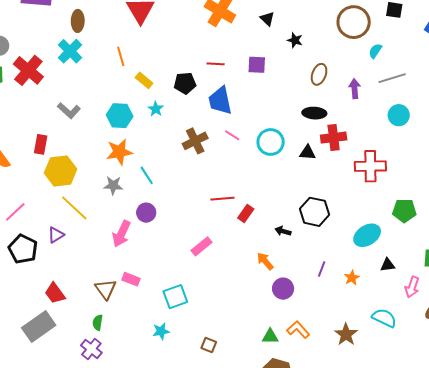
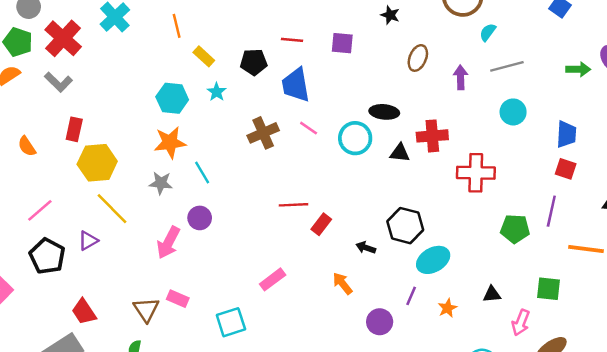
gray L-shape: (69, 111) -> (58, 82), moved
black ellipse: (314, 113) -> (384, 112), moved
cyan ellipse: (367, 235) -> (433, 260), moved
pink rectangle: (202, 246) -> (273, 279), moved
purple circle: (283, 289) -> (380, 322), moved

